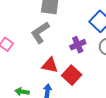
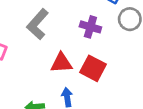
purple cross: (78, 45) -> (90, 27), turned -35

